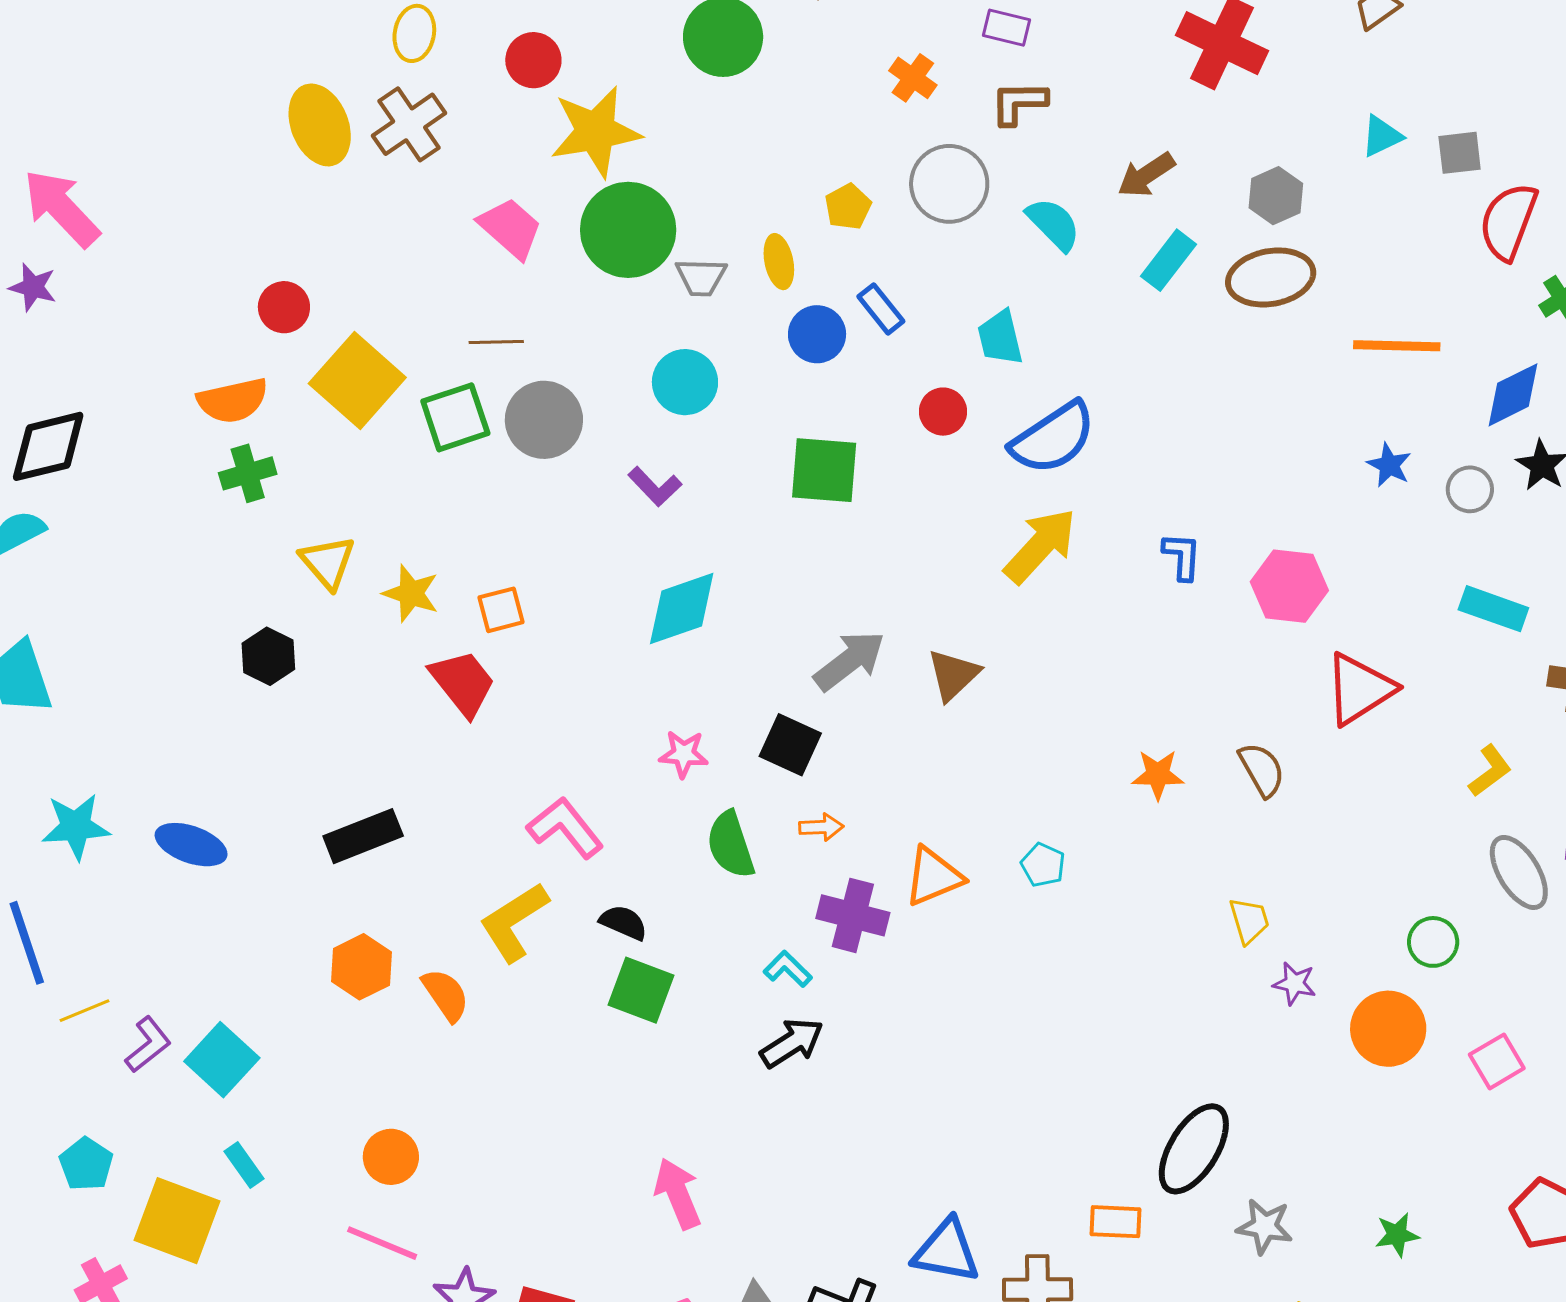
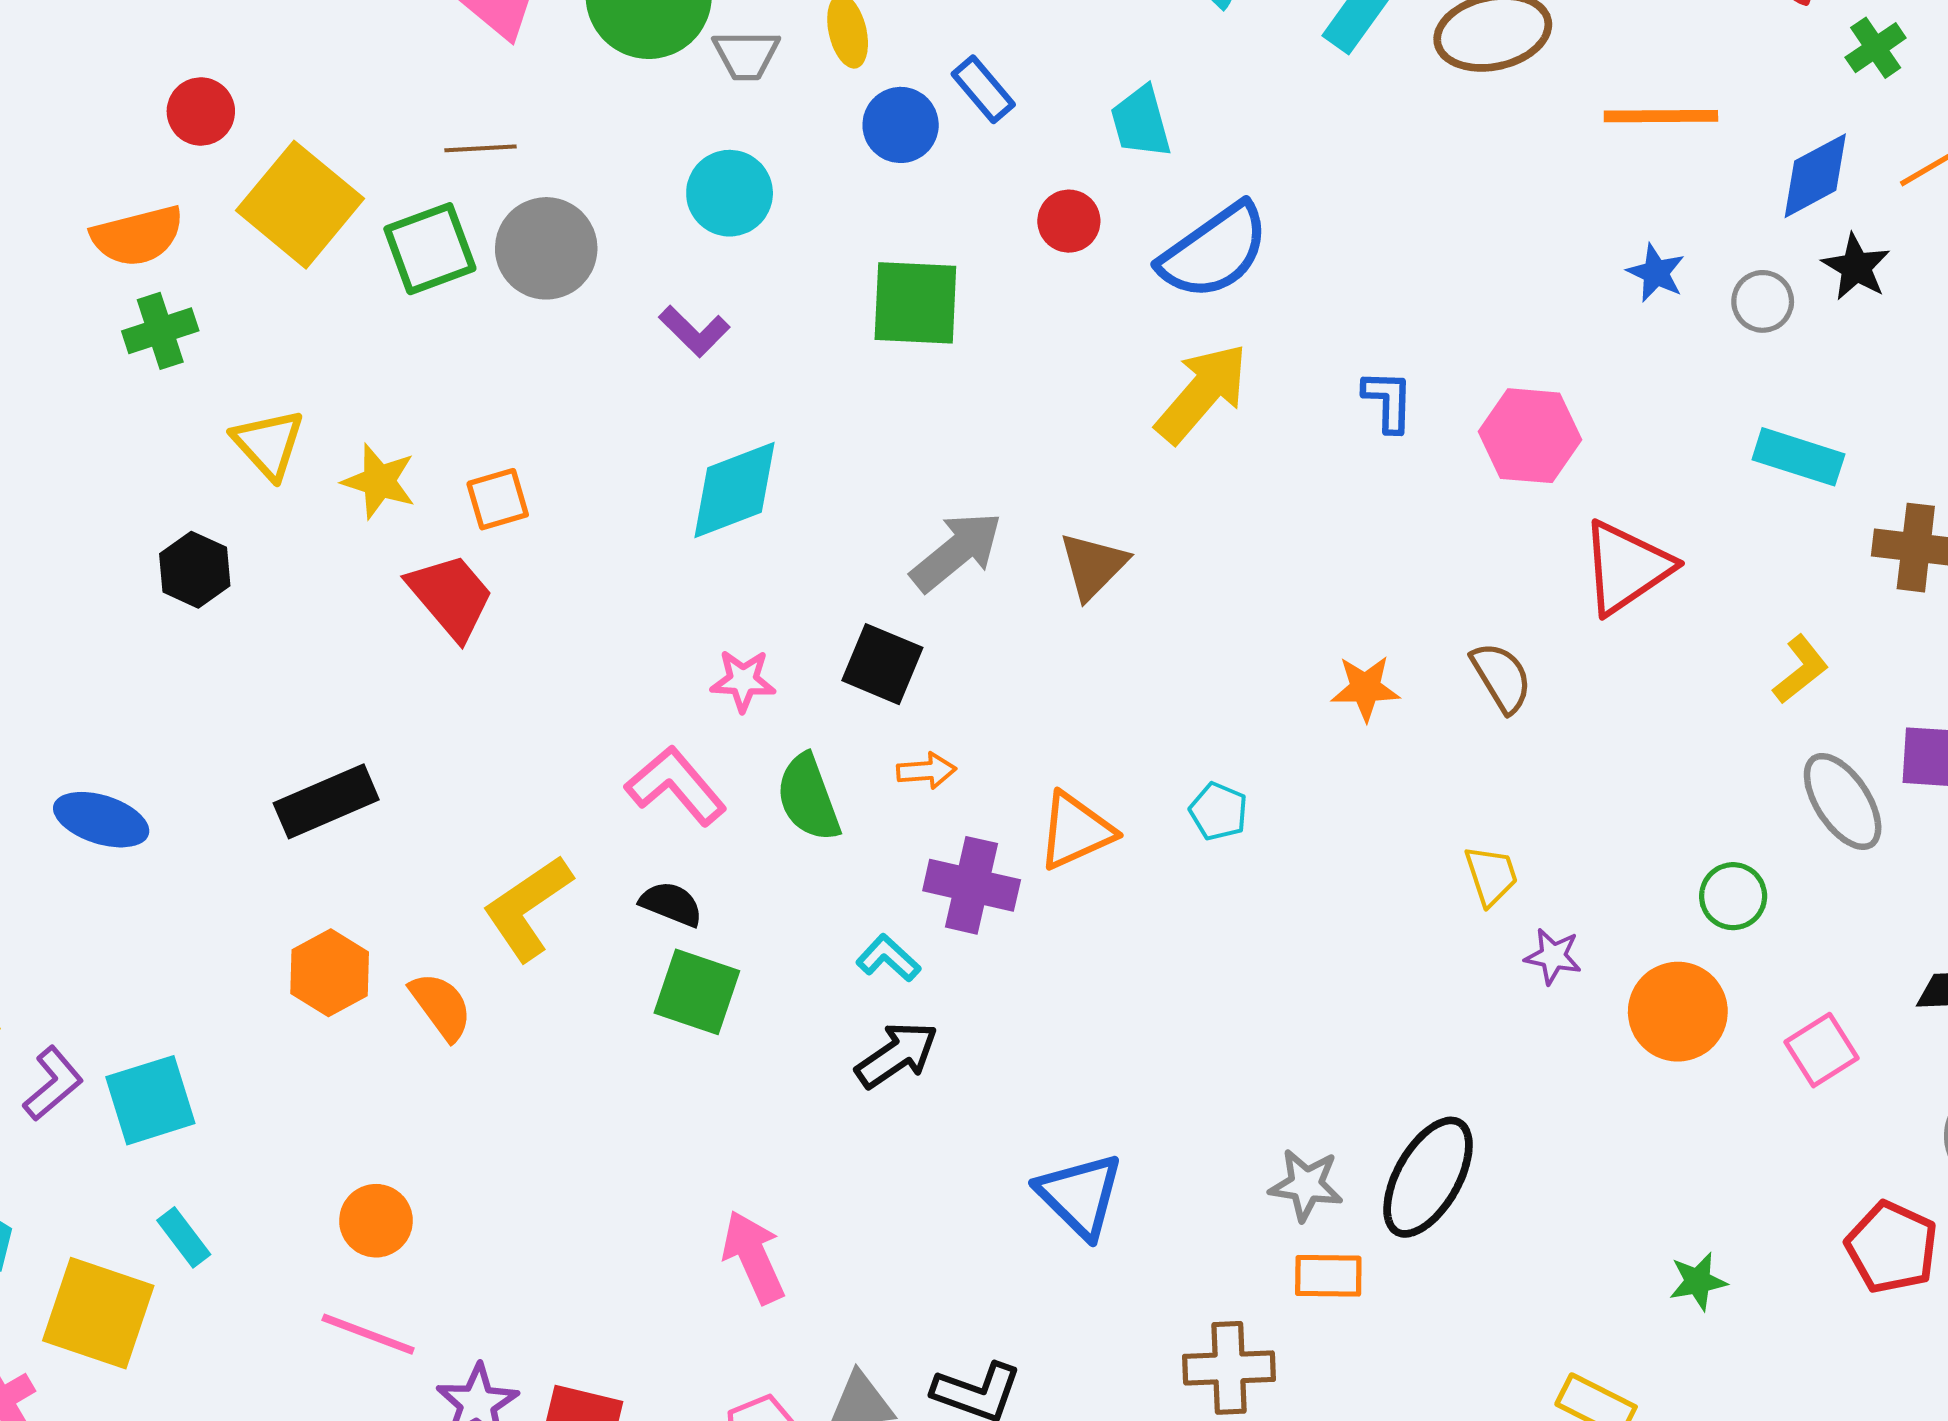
pink L-shape: (565, 828) -> (676, 786), moved
cyan square: (222, 1060) -> (150, 1100), turned 32
gray star: (1265, 1226) -> (1306, 1185), moved
blue triangle: (946, 1251) -> (1080, 1195), moved, turned 36

